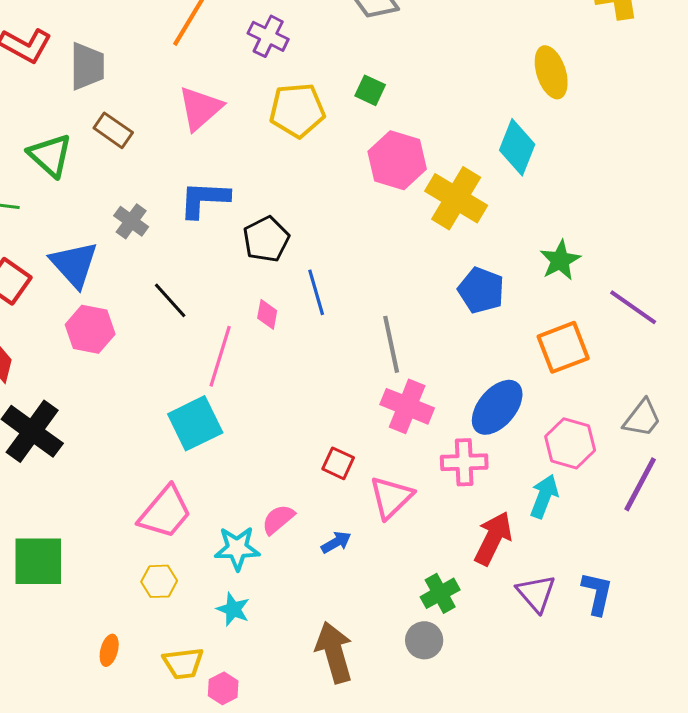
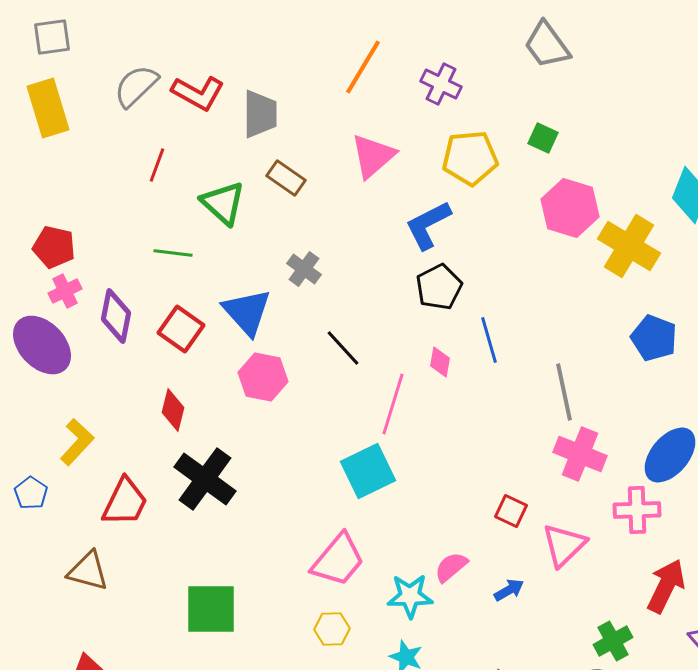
blue L-shape: (204, 199) -> (428, 225), moved, turned -30

